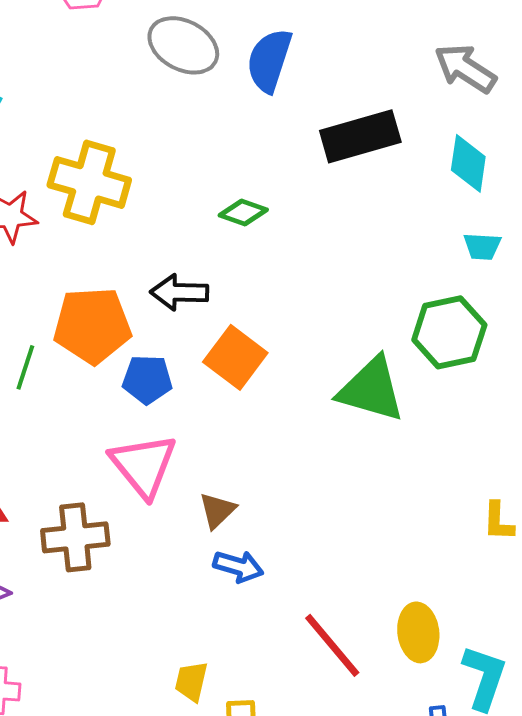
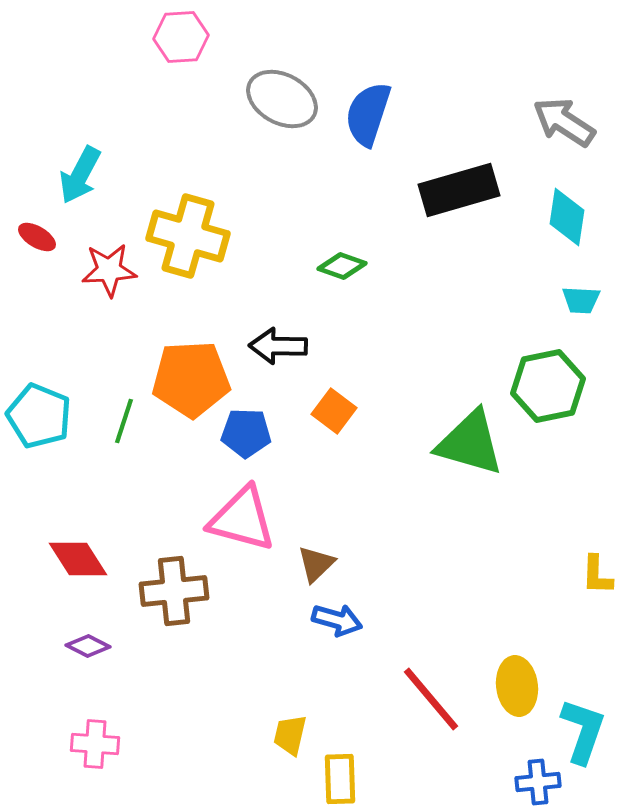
orange square: (235, 357) -> (334, 411), size x0.7
pink triangle: (143, 465) -> (242, 519), turned -36

